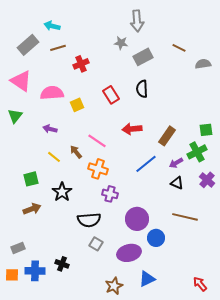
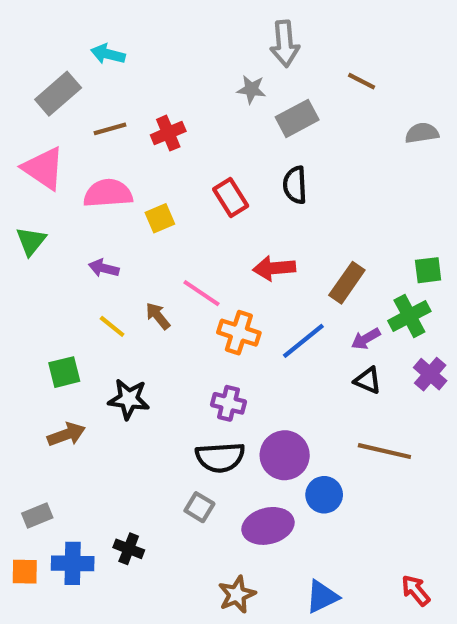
brown line: (58, 48) -> (110, 129), moved
brown line: (179, 48) -> (362, 81), moved
orange cross: (98, 169) -> (239, 333), moved
black star: (62, 192) -> (129, 399), turned -30
black semicircle: (89, 220) -> (220, 457), moved
blue triangle: (147, 279) -> (322, 597), moved

